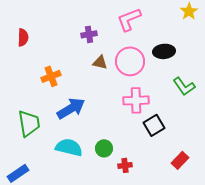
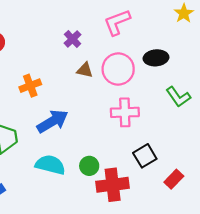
purple cross: (89, 34) -> (73, 39), turned -35
black square: (154, 125) -> (145, 156), moved
red cross: (125, 165) -> (113, 185), size x2.0

